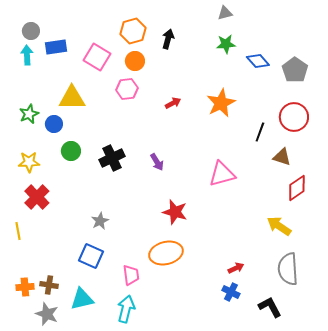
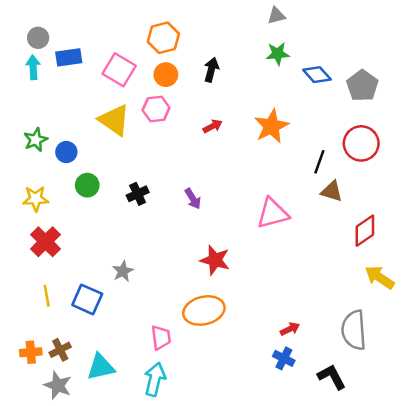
black arrow: (168, 39) -> (211, 70), moved
yellow triangle: (72, 98) -> (114, 120), moved, turned 36
brown triangle: (282, 157) -> (332, 191), moved
black cross: (112, 158) -> (138, 194), size x0.7
yellow arrow: (279, 226) -> (380, 277), moved
yellow line: (18, 231) -> (47, 296), moved
blue square: (91, 256) -> (87, 299), moved
brown cross: (49, 285) -> (60, 350), turned -36

